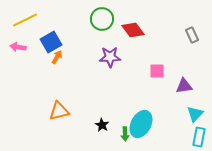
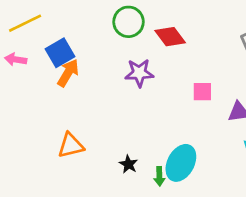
orange arrow: (57, 57) -> (68, 73), size x1.5

